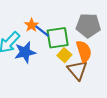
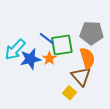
orange star: (31, 25) -> (49, 58), moved
yellow square: (64, 55) -> (69, 93), moved

